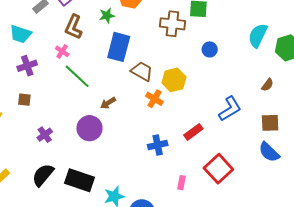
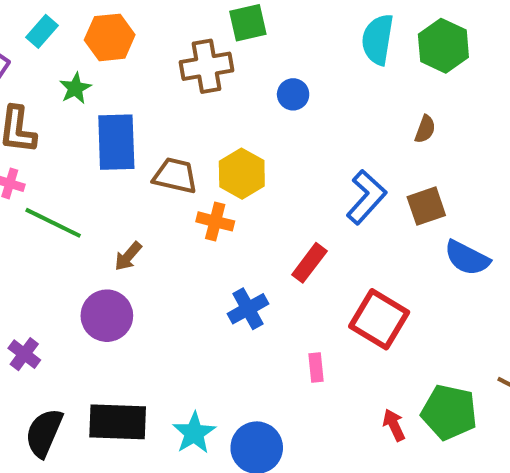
brown square: (270, 123) -> (426, 206), moved

